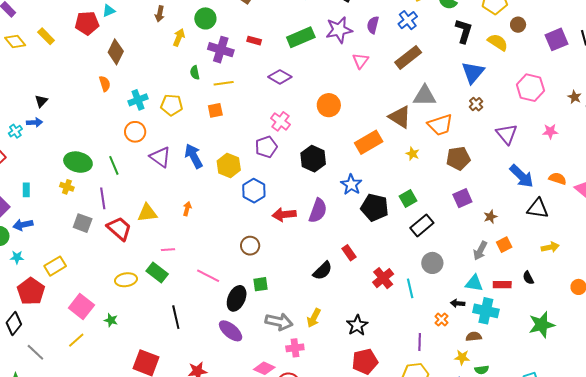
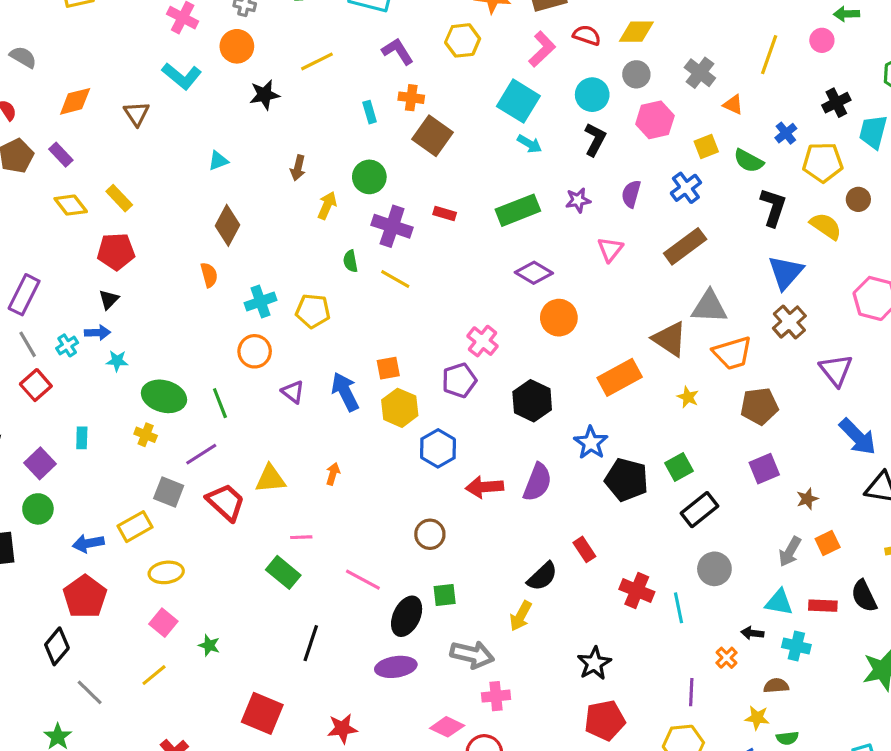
red pentagon: (87, 23) -> (116, 251), moved
purple star: (339, 30) -> (578, 200), size x0.6
purple diamond: (280, 77) -> (534, 273), moved
yellow line: (224, 83) -> (395, 279), turned 36
brown cross: (476, 104) -> (789, 322), size x1.5
orange square: (215, 110) -> (388, 368), moved
purple triangle: (160, 157) -> (293, 392), size x0.7
purple line: (103, 198) -> (201, 454), turned 65
blue arrow: (23, 225) -> (88, 543), moved
cyan star: (17, 257) -> (117, 361), moved
yellow rectangle: (55, 266) -> (135, 527), moved
red cross: (383, 278) -> (637, 590), turned -30
black semicircle: (528, 278) -> (864, 596), size x1.5
yellow ellipse: (126, 280) -> (166, 572), moved
pink square: (81, 307) -> (163, 623), size x0.7
cyan cross: (486, 311) -> (796, 646), size x0.7
black line: (176, 317) -> (311, 643), turned 30
yellow arrow: (314, 318) -> (521, 616), moved
purple ellipse: (231, 331) -> (396, 667), turned -50

